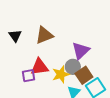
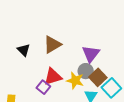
yellow star: (61, 74) -> (75, 81), turned -30
purple square: (28, 76) -> (43, 87), turned -32

